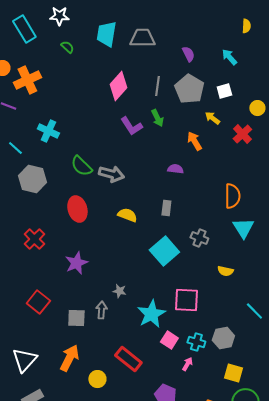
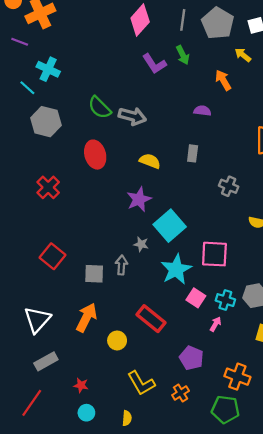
cyan cross: (48, 131) -> (48, 69), moved
cyan square: (164, 251) -> (170, 226), moved
purple star: (76, 263) -> (139, 199), moved

